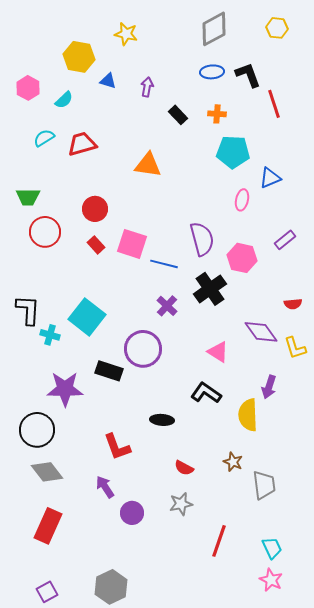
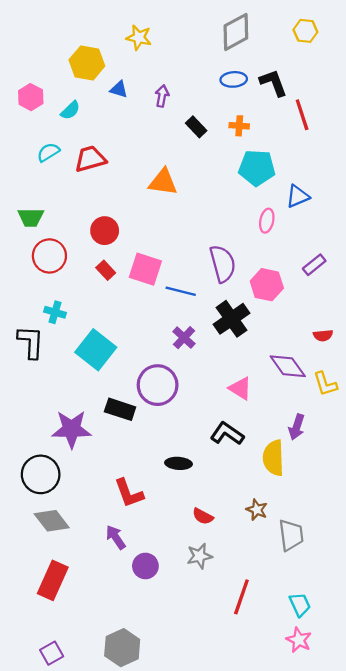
cyan cross: (50, 335) -> (55, 312), moved

